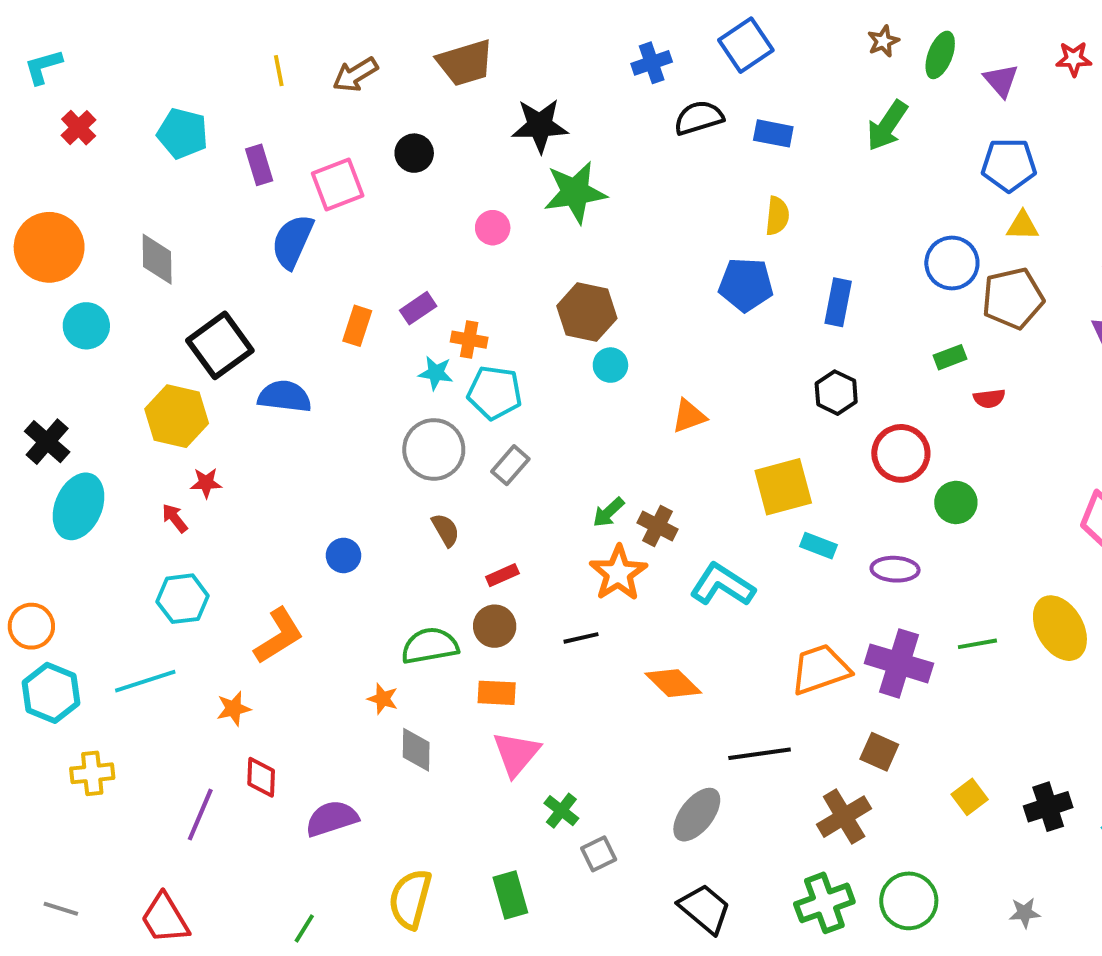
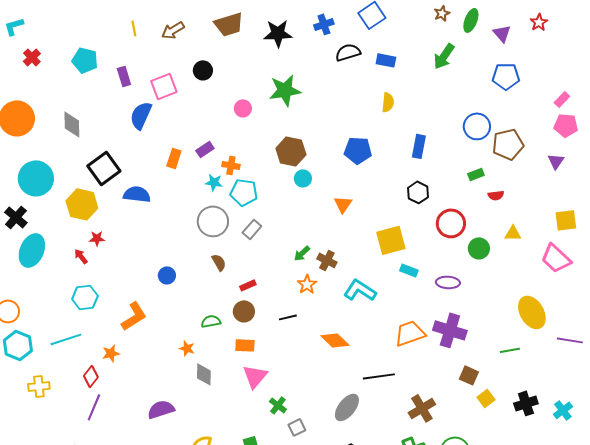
red star: (1074, 59) -> (539, 22), turned -30
black star: (540, 126) -> (278, 33), moved
yellow triangle: (1023, 226) -> (513, 233), moved
blue pentagon: (746, 285) -> (358, 150), moved
cyan circle: (86, 326) -> (36, 178), moved, size x1.5
orange triangle: (689, 416) -> (343, 204), turned -36
orange star: (618, 573) -> (307, 284), size x0.7
green line: (977, 644) -> (510, 350), moved
green semicircle: (430, 646) -> (211, 321), size x0.7
brown square: (879, 752) -> (469, 375), moved
red diamond: (261, 777) -> (91, 376), moved, turned 35

